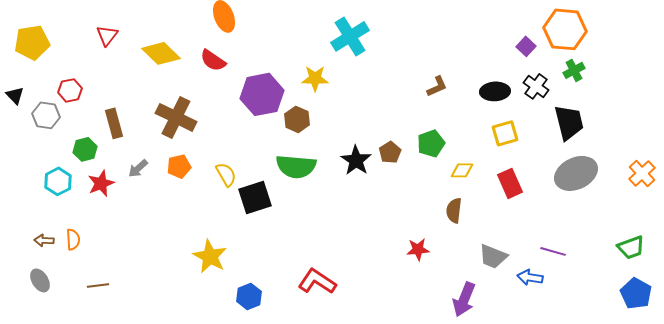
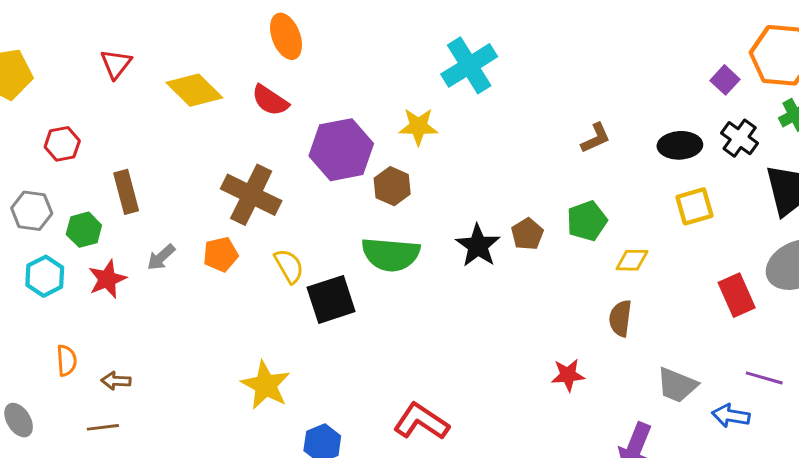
gray hexagon: (46, 115) -> (32, 211), moved
brown cross: (176, 117) -> (251, 195), moved
red rectangle: (510, 183) -> (737, 295), moved
brown arrow: (44, 240) -> (116, 381), moved

